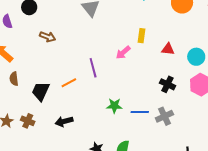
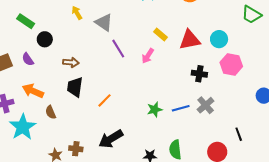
yellow rectangle: (141, 36) -> (161, 35), turned -40
red triangle: (168, 49) -> (190, 40), size x1.6
purple line: (93, 68) -> (118, 49), moved
black trapezoid: (41, 91) -> (75, 87), moved
black arrow: (64, 121) -> (111, 139), size x1.4

